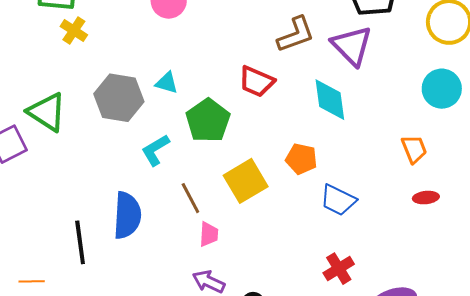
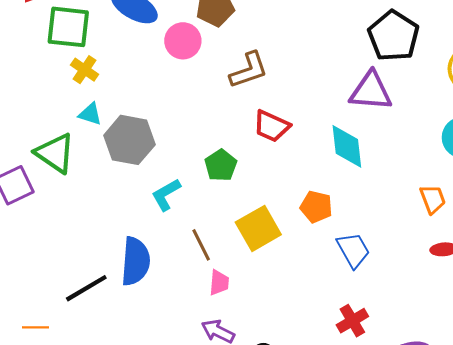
brown L-shape: (296, 35) -> (249, 70), moved
purple triangle: (352, 46) -> (371, 91), turned -42
cyan triangle: (167, 83) -> (90, 114), moved
green pentagon: (208, 121) -> (221, 165), size x0.7
blue trapezoid: (338, 200) -> (353, 250), turned -147
black line: (80, 242) -> (86, 288), turned 66

